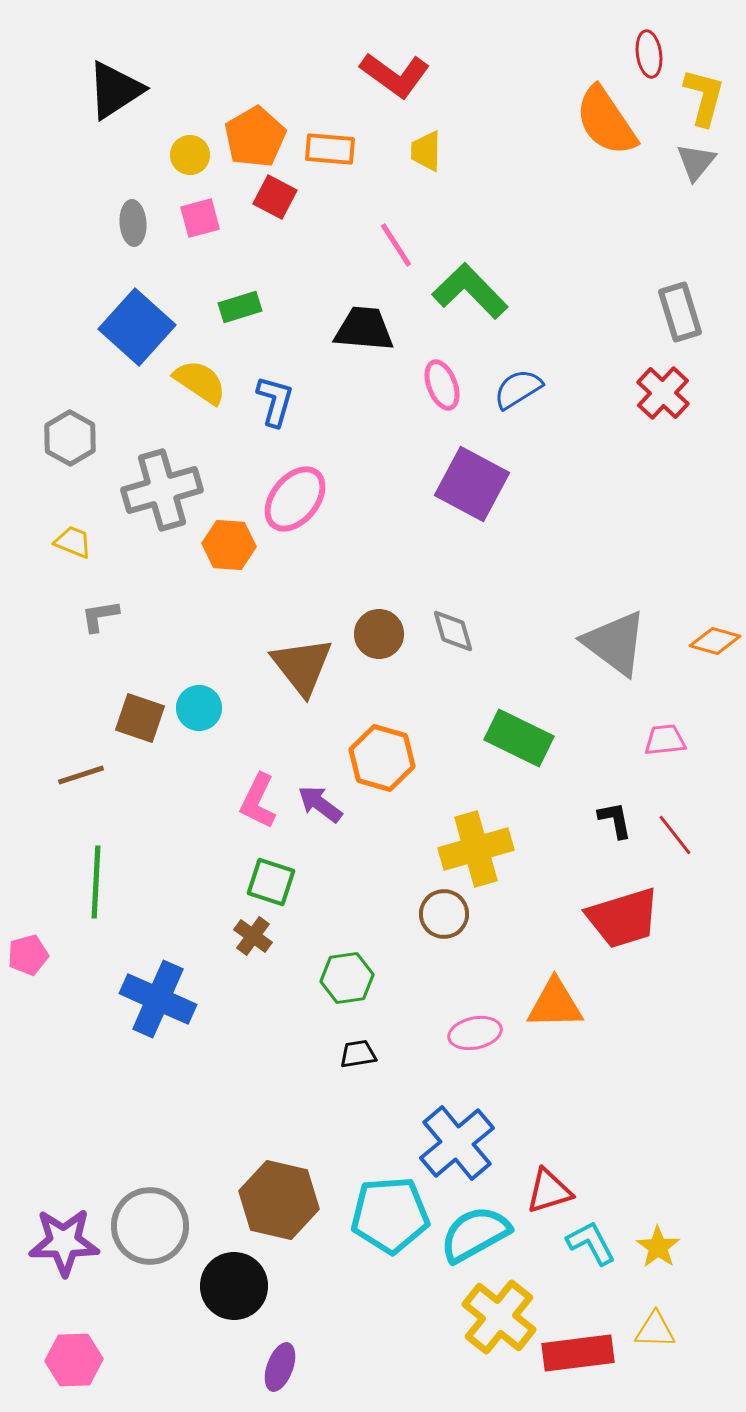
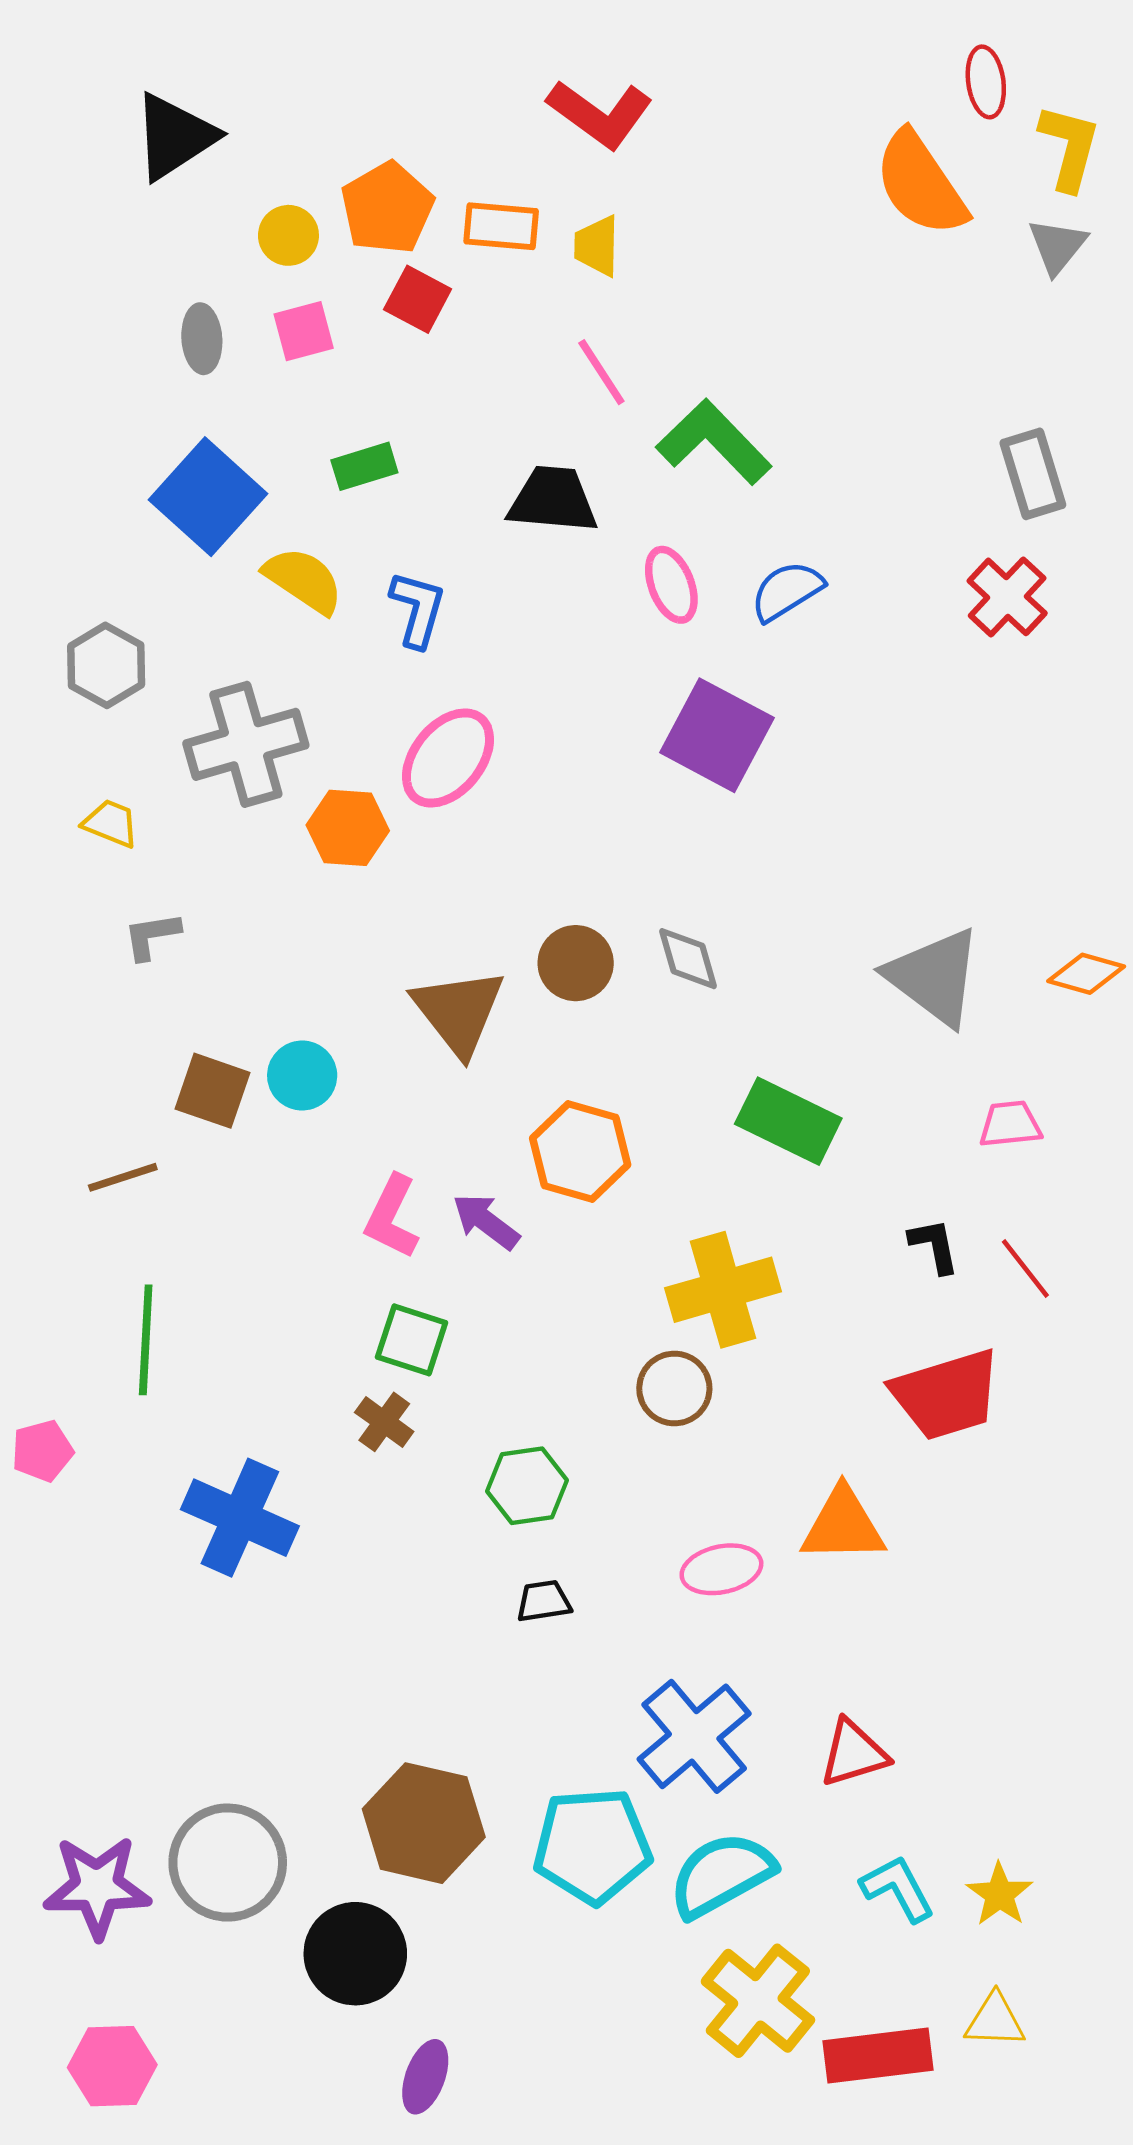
yellow trapezoid: (426, 151) -> (597, 246), moved
red triangle: (549, 1191) -> (854, 1753), moved

